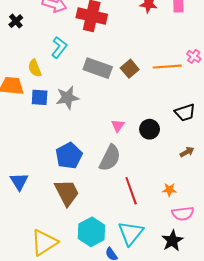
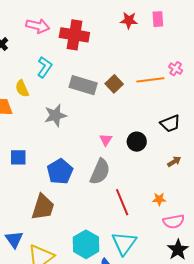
blue square: (40, 97) -> (18, 157), moved
blue triangle: (19, 182) -> (14, 239), moved
brown trapezoid: (67, 193) -> (43, 207), moved, turned 48
black star: (172, 241) -> (178, 250), moved

